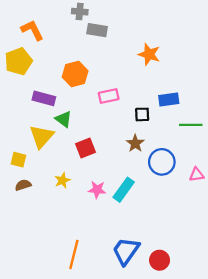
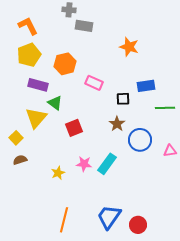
yellow pentagon: (18, 61) -> (29, 55), moved
pink rectangle: (109, 96) -> (94, 83), turned 36
yellow square: (18, 160) -> (16, 138), turned 32
yellow star: (62, 180) -> (58, 173), moved

